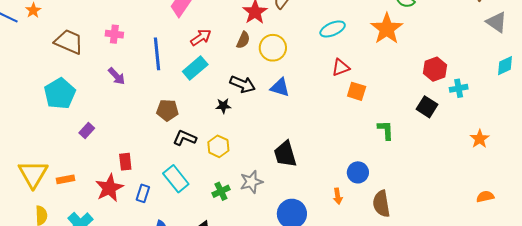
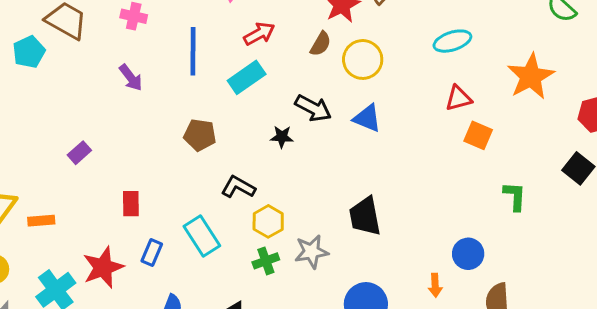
orange star: (387, 29) -> (531, 76), moved
cyan pentagon: (60, 94) -> (29, 52), moved, size x0.7
black L-shape: (185, 138) -> (238, 187), moved
yellow hexagon: (218, 146) -> (268, 221), moved
red star: (109, 188) -> (103, 267), moved

